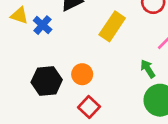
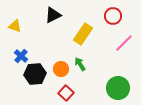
blue cross: (43, 25) -> (21, 56), moved
green arrow: (148, 69) -> (80, 64), moved

